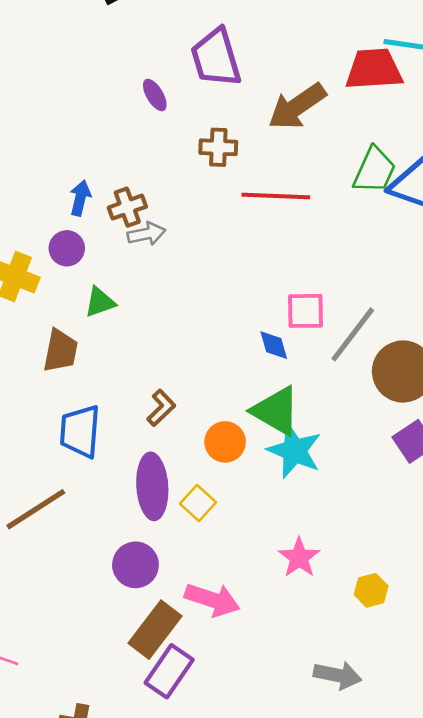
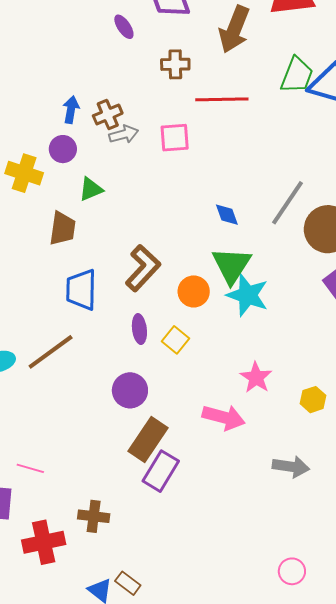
brown arrow: (297, 106) -> (234, 29), turned -30
pink square: (305, 311) -> (175, 138), moved
brown L-shape: (161, 408) -> (143, 268), size x1.6
green triangle: (276, 411) -> (232, 265), turned 36
purple ellipse: (152, 486) -> (139, 329), size x0.6
pink arrow: (212, 600) -> (224, 417), moved

